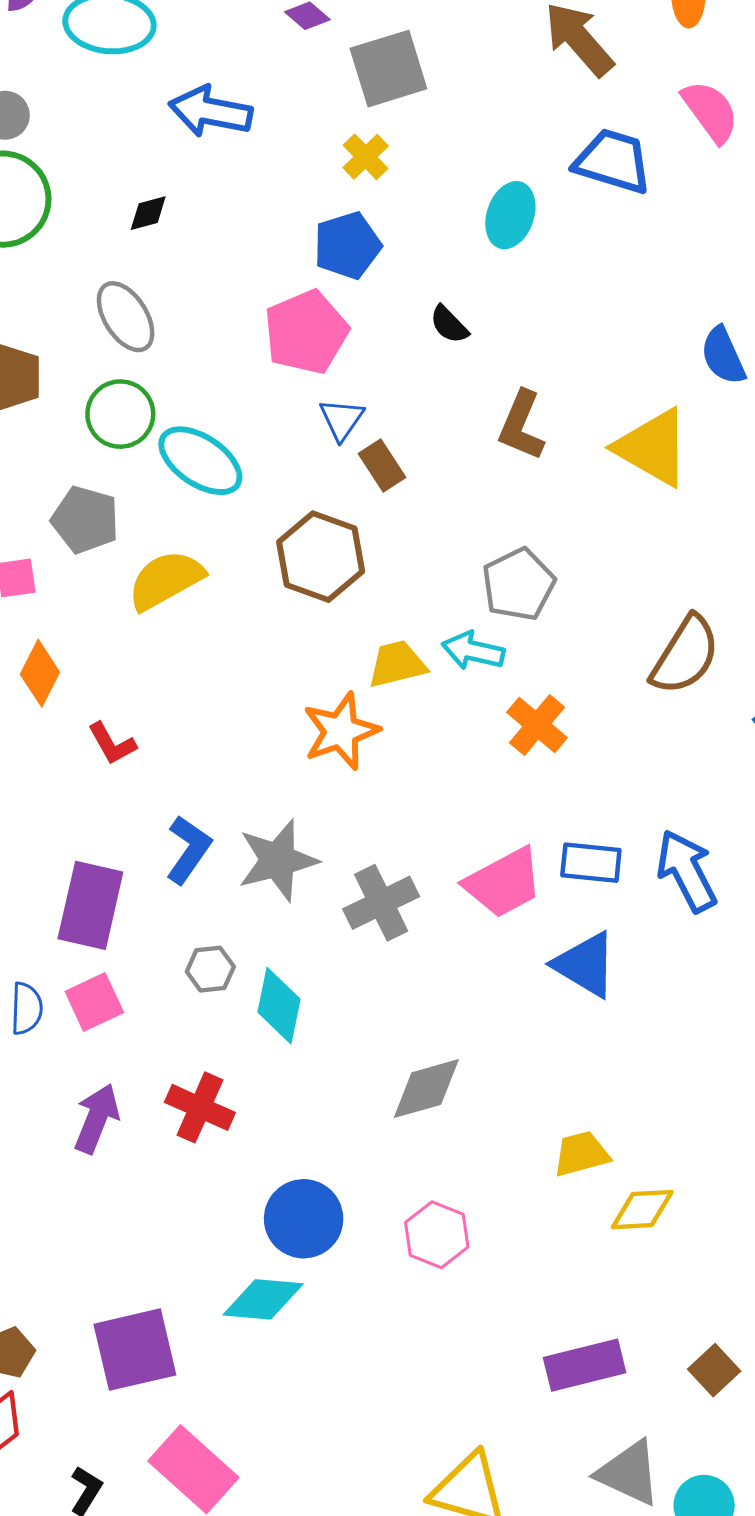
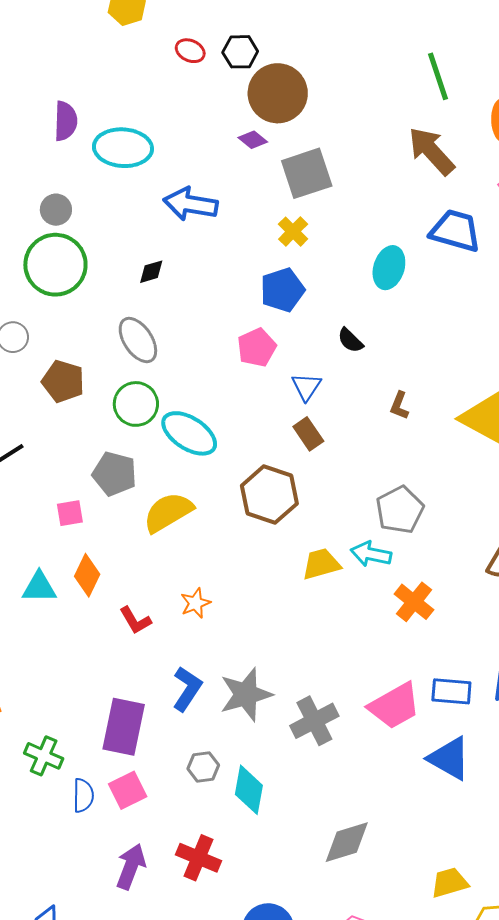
pink pentagon: (306, 332) -> (257, 347), size x0.7
blue triangle: (342, 419) -> (306, 387), moved
brown L-shape: (521, 426) -> (399, 406), size x0.6
orange star: (341, 731) -> (196, 603), moved, size x0.6

